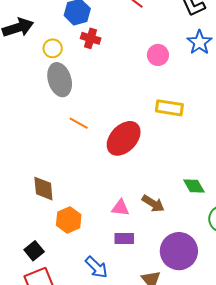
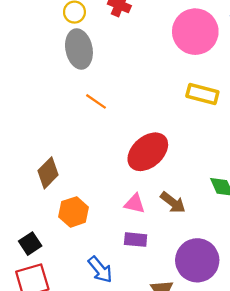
pink circle: (158, 55) -> (195, 32), size x1.8
red ellipse: (124, 138) -> (148, 152), moved
brown diamond: (43, 189) -> (48, 173), turned 44

